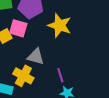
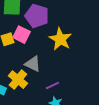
purple line: (60, 75) -> (52, 85), turned 72

